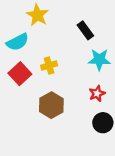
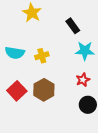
cyan semicircle: (18, 42) -> (15, 53), moved, turned 36
red square: (20, 74) -> (17, 91), moved

